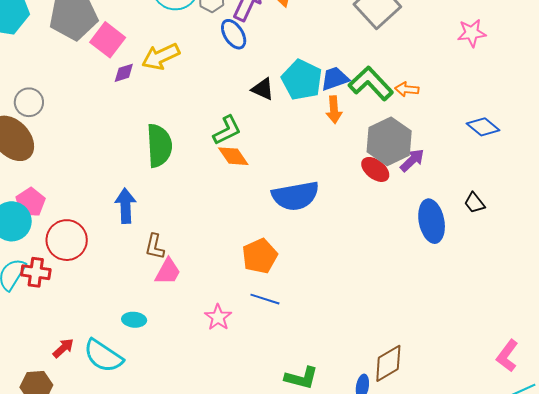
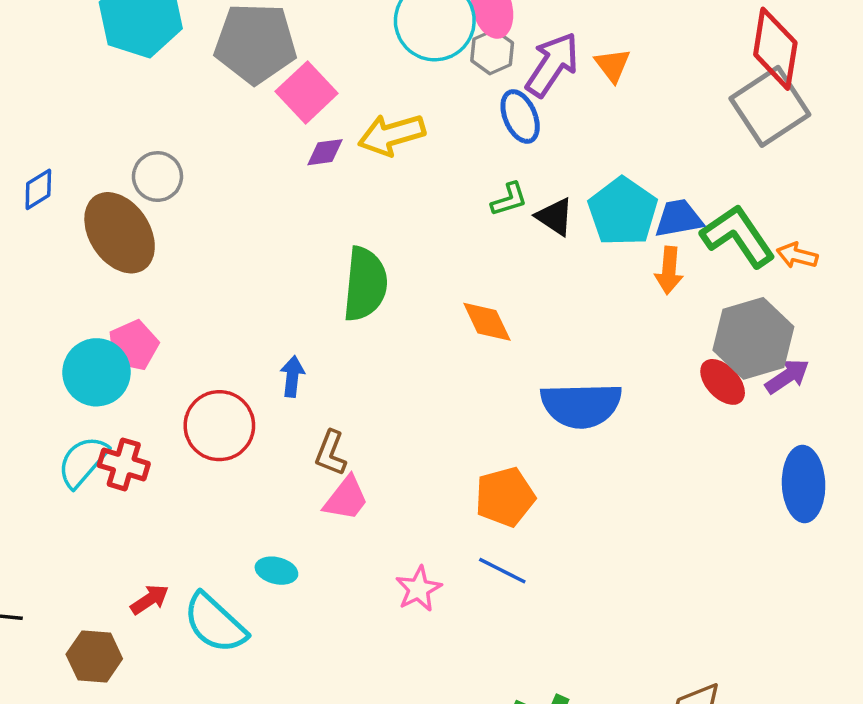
green L-shape: (227, 130) -> (509, 199), moved, size x0.7
blue arrow: (125, 206) -> (292, 376), size x0.7
red circle: (67, 240) -> (219, 426), moved

